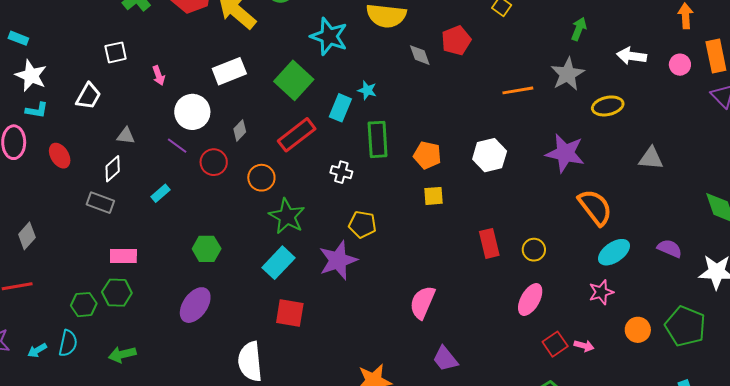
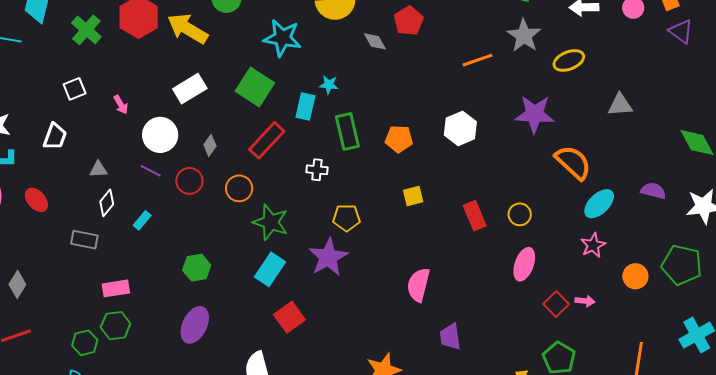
white diamond: (113, 169) -> (107, 203), moved
yellow square: (433, 196) -> (413, 196), moved
red square: (290, 313) -> (289, 317), turned -36
purple trapezoid: (445, 359) -> (450, 337), turned 40

